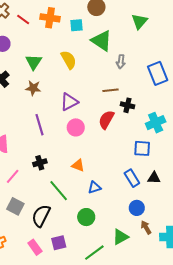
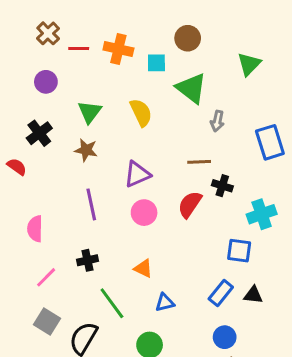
red line: (23, 20) -> (79, 48), turned -40
blue rectangle: (132, 178) -> (221, 293), turned 66

